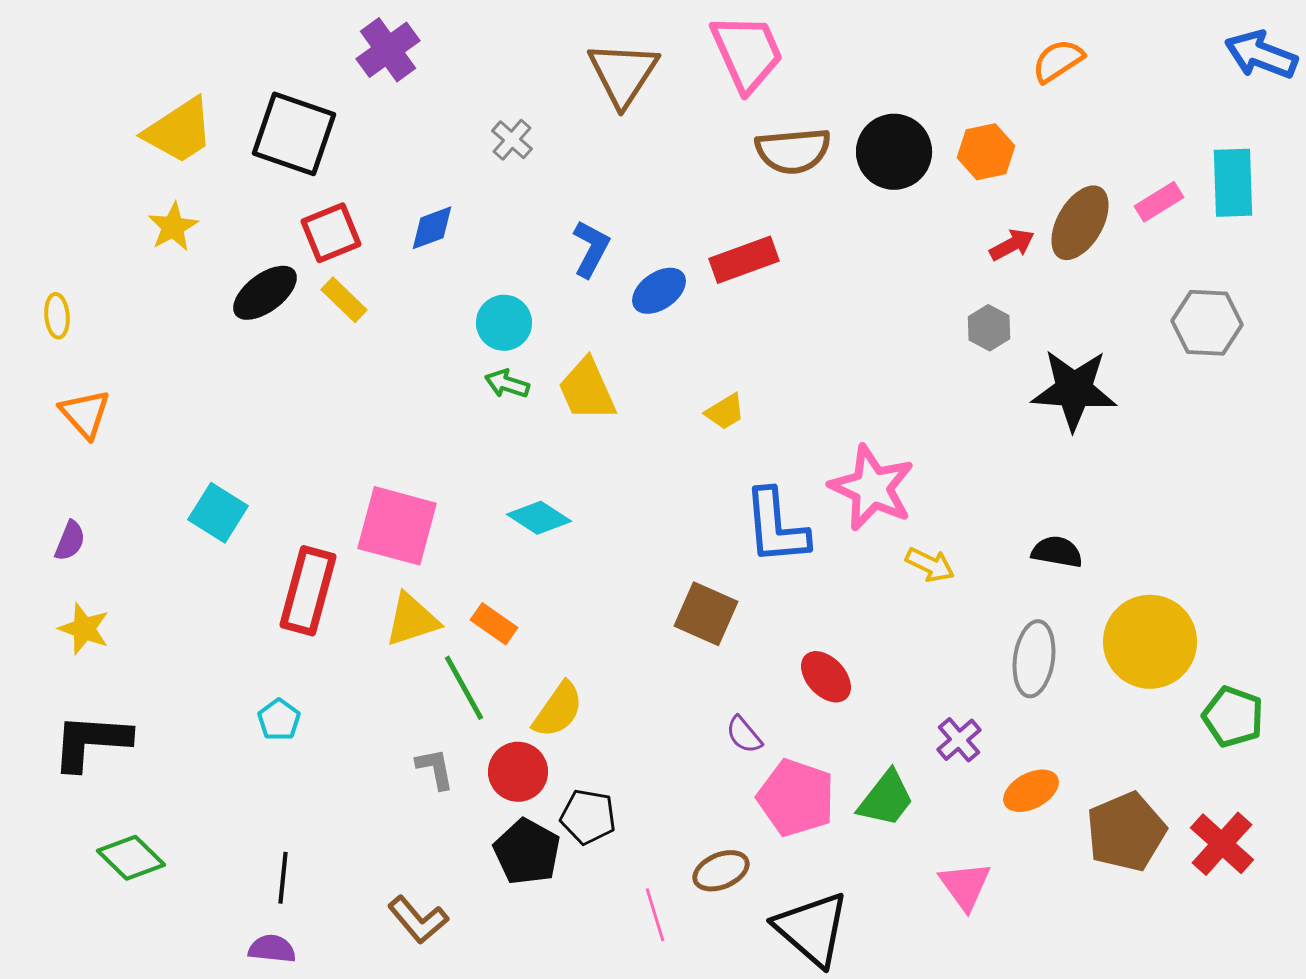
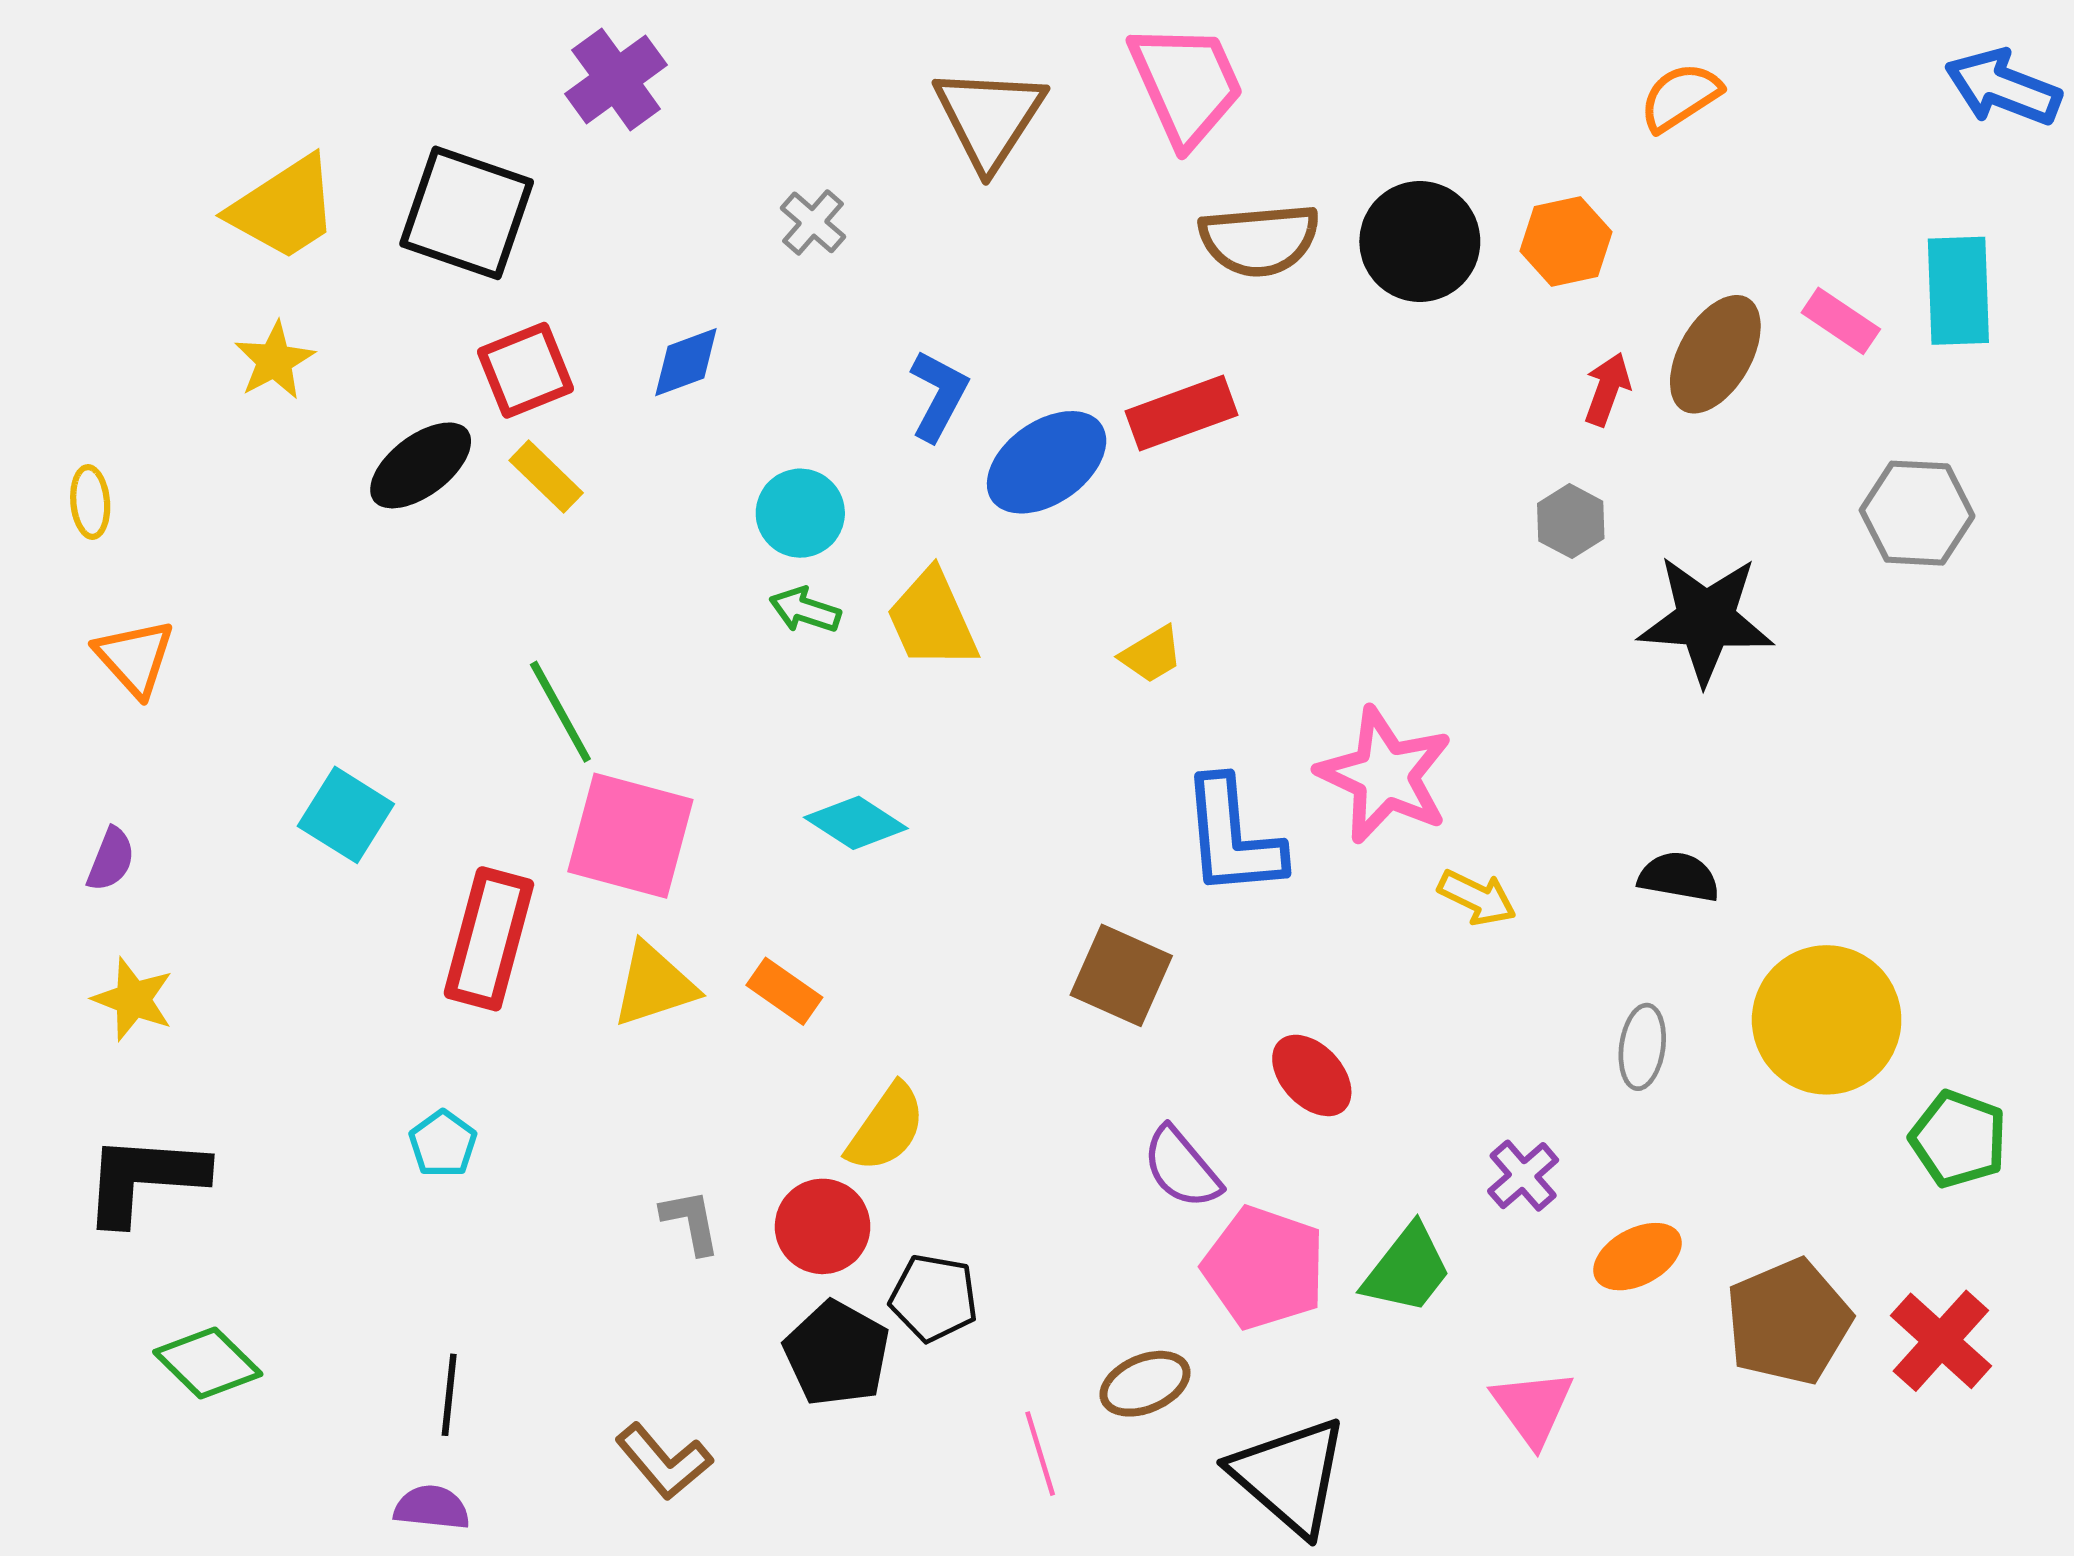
pink rectangle: (1159, 202) -> (1841, 321), turned 66
red arrow: (1012, 245) -> (1607, 389), turned -42
blue ellipse: (659, 291) -> (1047, 462), size x1.4
gray ellipse: (1034, 659) -> (1642, 1047), size x0.7
green line: (464, 688) -> (560, 712), moved
purple semicircle: (744, 735) -> (1182, 1168), size x1.4

